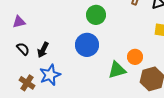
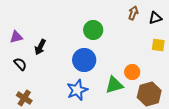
black arrow: (43, 50) -> (40, 47), moved
blue star: (50, 75) -> (77, 90), moved

